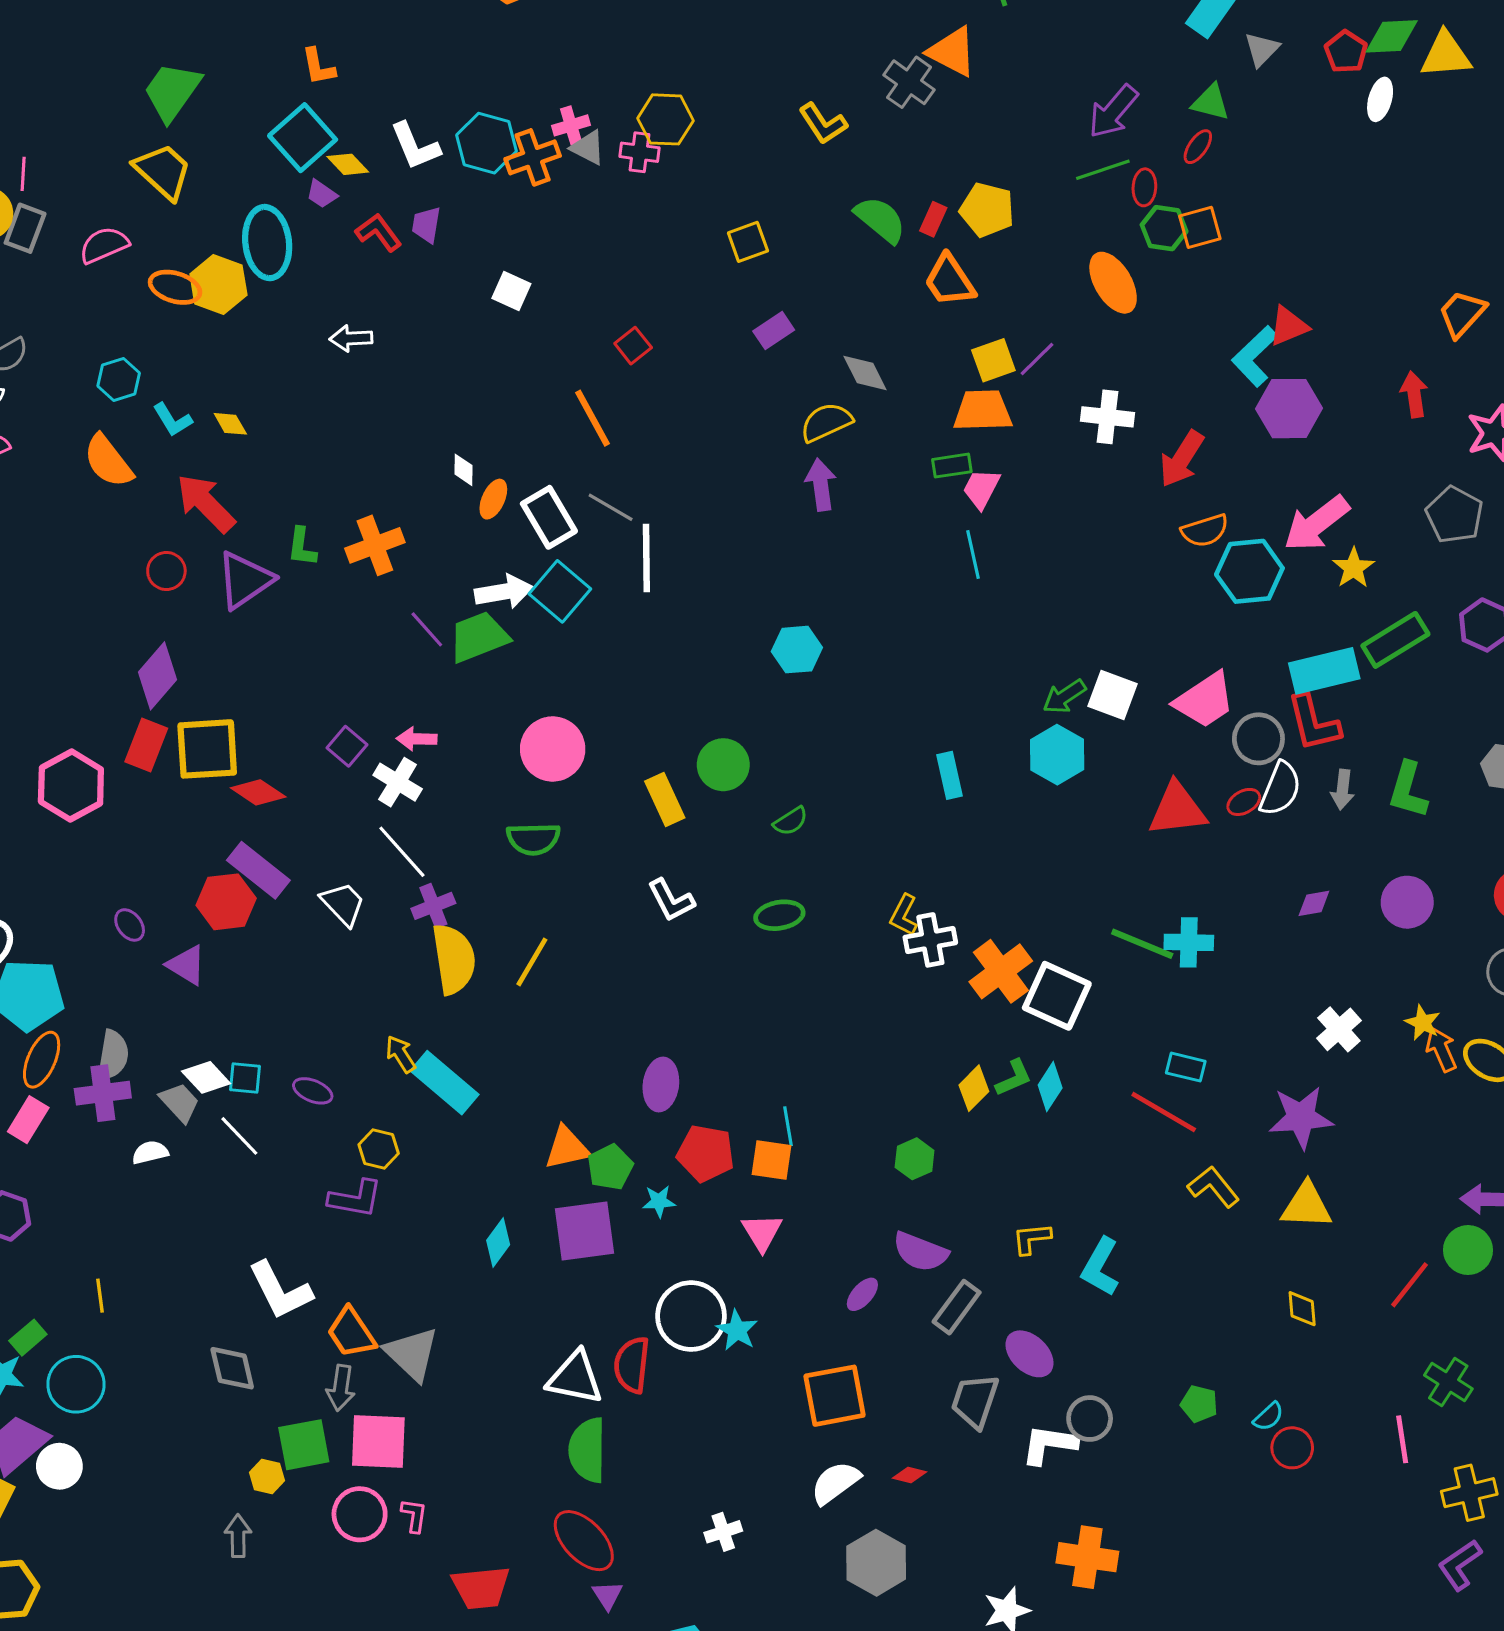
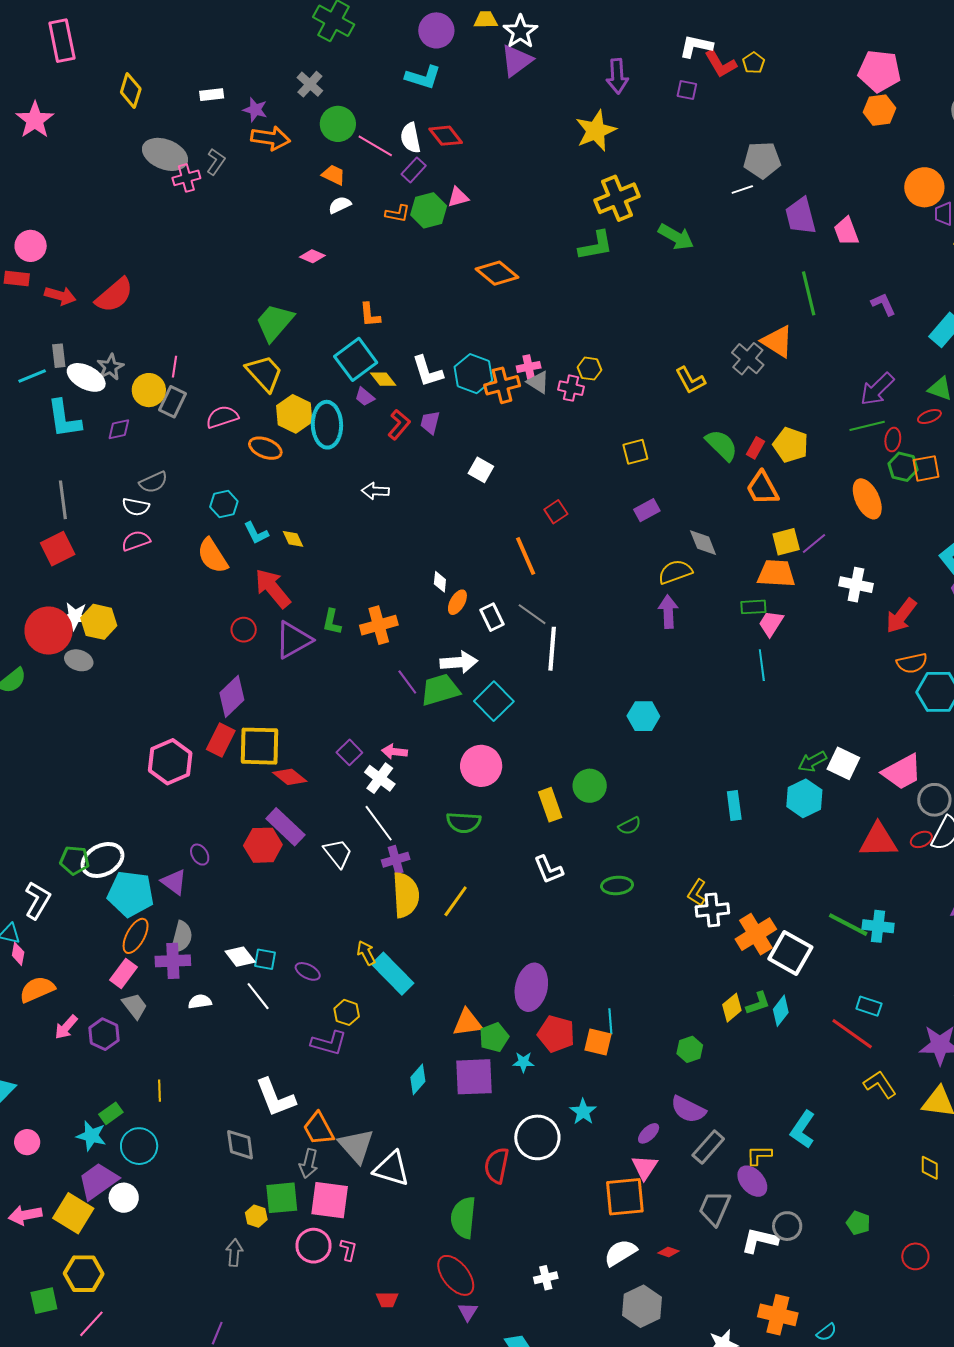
yellow hexagon: (666, 119) -> (590, 369), size x0.7
red ellipse: (1198, 147) -> (929, 416), turned 30
red L-shape: (379, 232) -> (399, 425), turned 72
yellow hexagon: (218, 285) -> (294, 414), moved
white rectangle: (549, 517) -> (492, 617), size x0.7
cyan square: (560, 591) -> (494, 701), moved
purple triangle: (187, 965) -> (174, 882), moved
purple ellipse: (661, 1085) -> (531, 987), size x1.4
gray trapezoid: (180, 1102) -> (135, 1006), moved
pink triangle: (762, 1232) -> (645, 1167), moved
yellow L-shape: (1032, 1239) -> (759, 1155), moved
cyan star: (737, 1330) -> (583, 1112), moved
white triangle: (575, 1378) -> (392, 1169), moved
cyan semicircle: (1268, 1417) -> (826, 1332), moved
red trapezoid: (481, 1588) -> (387, 1300), size x0.6

